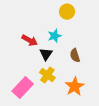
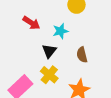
red arrow: (30, 40) -> (31, 23), moved

